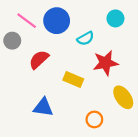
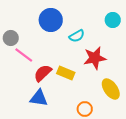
cyan circle: (115, 18) -> (113, 20), moved
pink line: (27, 21) -> (24, 55), moved
red semicircle: (39, 60) -> (43, 73), moved

